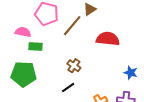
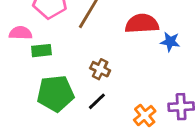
blue star: (131, 73) -> (170, 42), moved
green pentagon: (24, 74) -> (55, 93), moved

